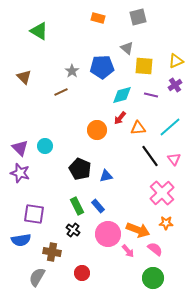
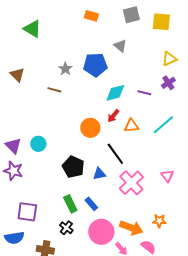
yellow square: (144, 66) -> (161, 22), moved
brown line: (61, 92) -> (54, 90), turned 40
black line: (150, 156) -> (115, 154), moved
pink triangle: (174, 159) -> (167, 176), moved
pink cross: (162, 193) -> (131, 183), moved

